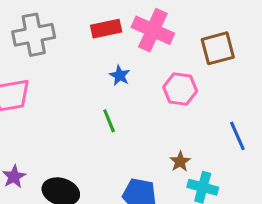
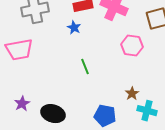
blue star: (120, 75) -> (74, 28), moved

